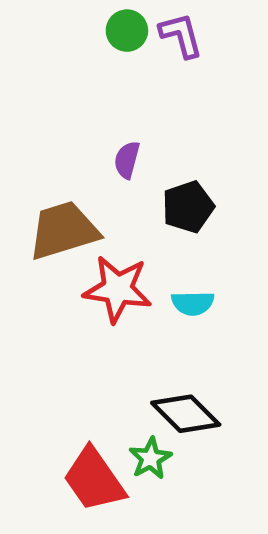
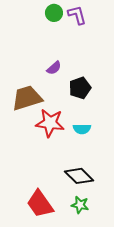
purple semicircle: (127, 160) -> (54, 68), turned -147
green star: (150, 458) -> (80, 205), moved, turned -30

